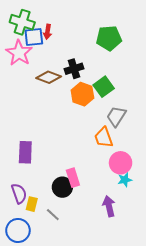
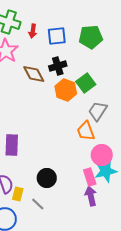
blue square: (34, 37) -> (57, 36), moved
brown diamond: (49, 77) -> (34, 74), turned 40
pink rectangle: (73, 178) -> (90, 177), moved
cyan star: (125, 180) -> (106, 171), size x1.6

